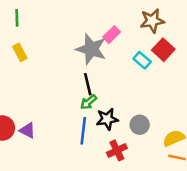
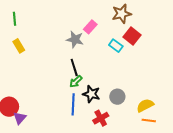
gray star: (91, 49) -> (75, 39), size x0.7
black star: (107, 119) -> (91, 94), turned 30
purple triangle: (28, 130) -> (20, 118), moved, turned 48

